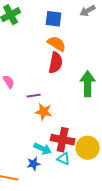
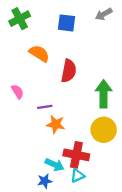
orange semicircle: (57, 44) -> (39, 53), moved
yellow circle: (88, 148) -> (104, 130), moved
cyan triangle: (64, 159) -> (77, 176), turned -48

